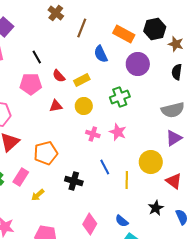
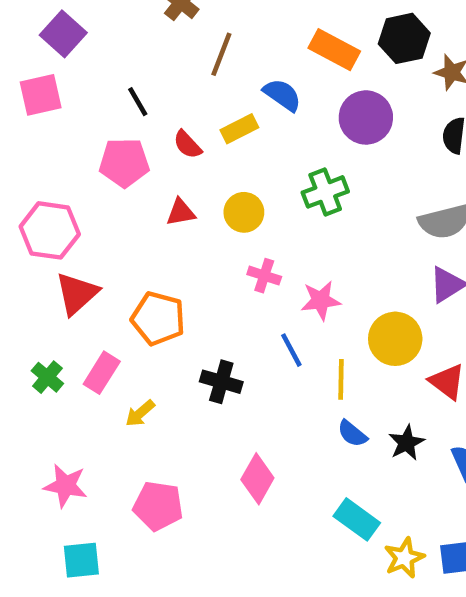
brown line: (82, 28) -> (221, 54), moved
blue semicircle: (101, 54) -> (282, 95), turned 150
yellow rectangle: (82, 80) -> (239, 129), moved
pink star: (118, 132) -> (321, 300), moved, turned -30
orange pentagon: (46, 153) -> (158, 318), turned 30
blue semicircle: (122, 221) -> (352, 434), moved

